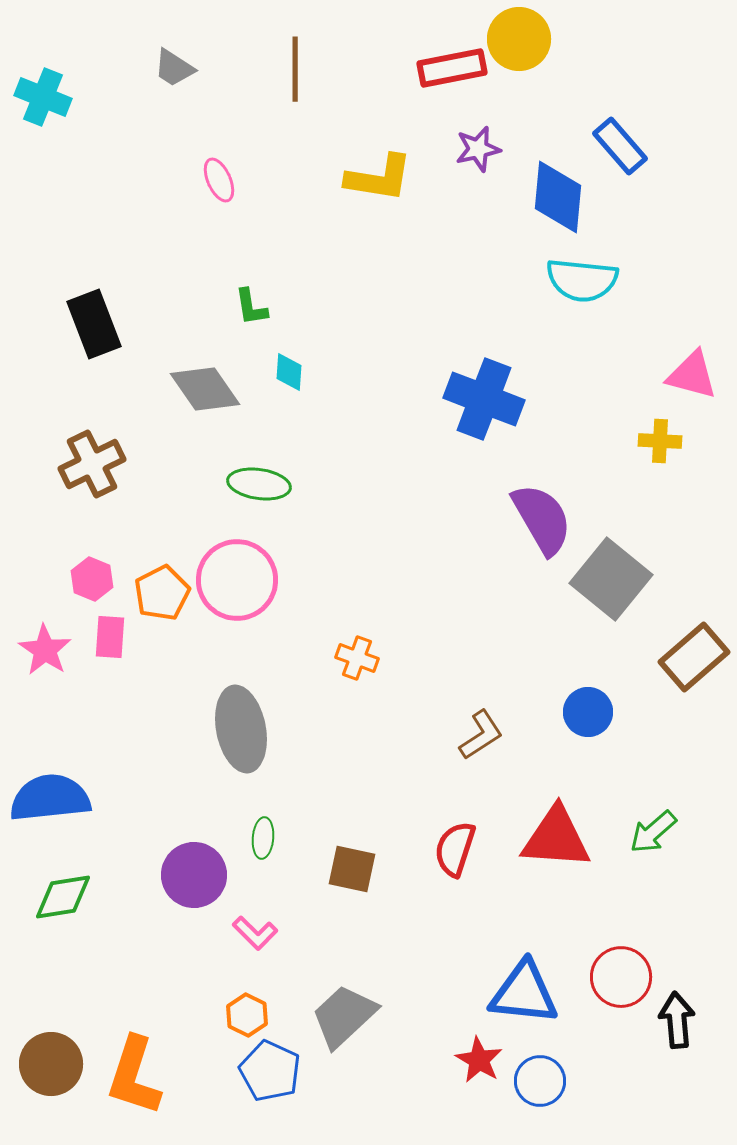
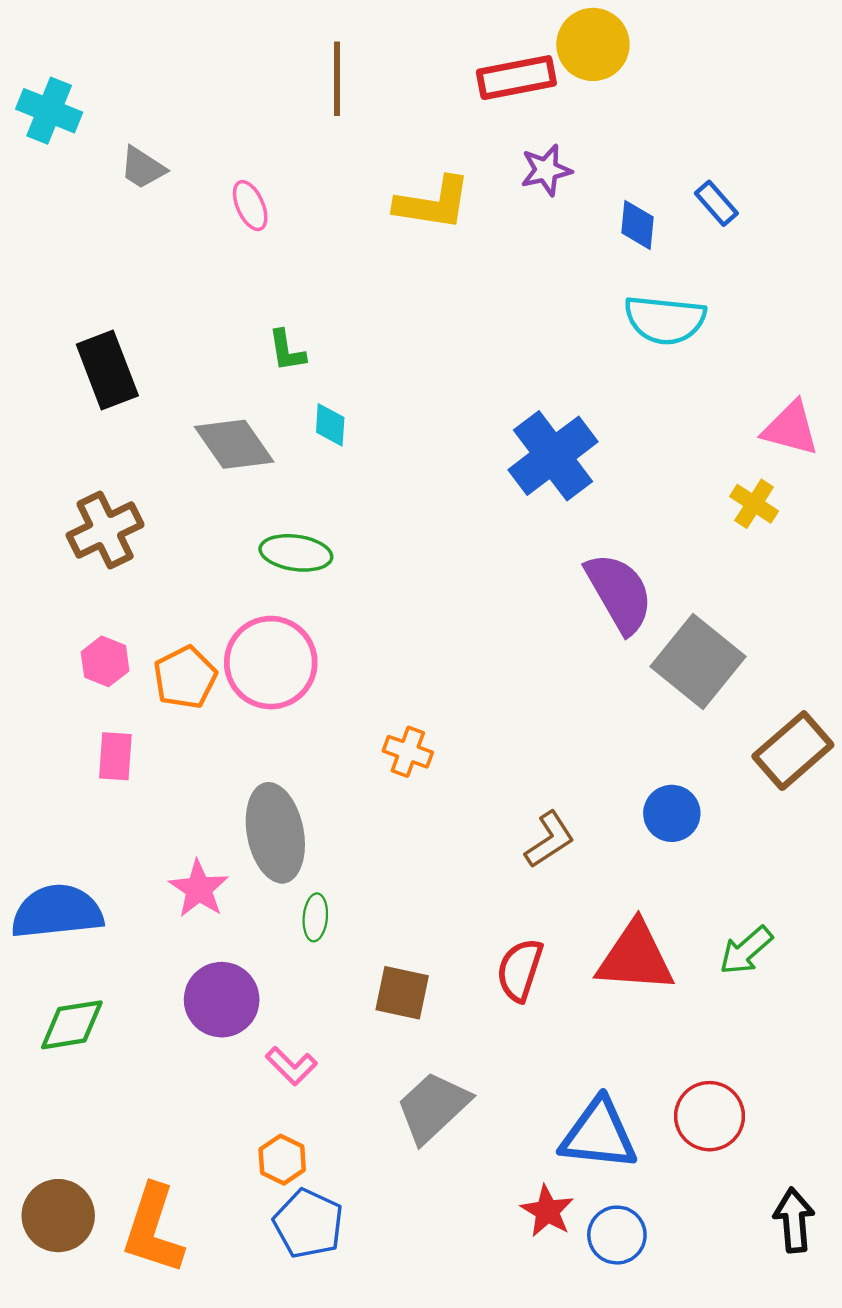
gray trapezoid: (174, 68) -> (143, 168), moved
blue rectangle: (620, 146) -> (716, 203), moved, size x0.7
blue diamond: (558, 197) -> (638, 225), size x0.6
blue cross: (484, 399) -> (553, 456), turned 32
yellow cross: (660, 441) -> (754, 504), turned 30
pink rectangle: (110, 637) -> (115, 756), moved
pink star: (45, 650) -> (199, 889), moved
green ellipse: (263, 838) -> (315, 917), moved
gray trapezoid: (344, 1016) -> (433, 1107), moved
black arrow: (677, 1020) -> (794, 1220), moved

